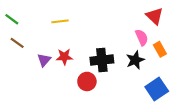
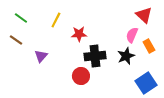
green line: (12, 19) -> (21, 18), moved
yellow line: (60, 21) -> (56, 20), turned -56
pink semicircle: (142, 37) -> (132, 35), turned -133
red star: (64, 57) -> (79, 34), moved

